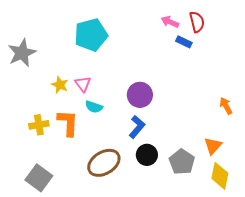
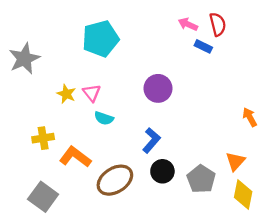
purple circle: (140, 95) -> (158, 88), moved
orange L-shape: (68, 123) -> (75, 157), moved, turned -56

